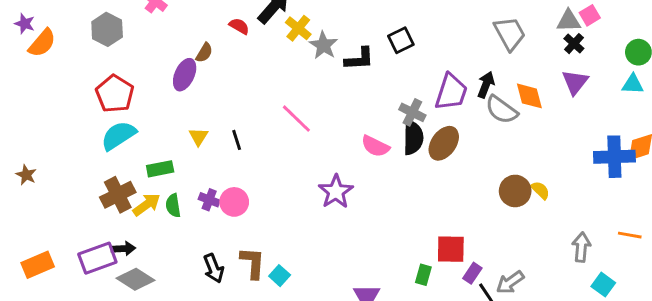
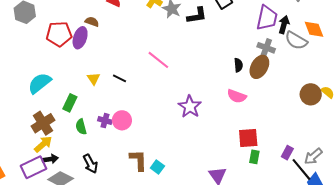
brown semicircle: (204, 53) -> (92, 22), turned -96
purple trapezoid: (451, 92) -> (267, 18), moved
red pentagon: (115, 94) -> (59, 34), moved, turned -30
gray cross: (412, 112) -> (266, 48), moved
black semicircle: (413, 138) -> (238, 65), size x0.6
black line: (237, 140) -> (120, 78), turned -40
pink semicircle: (375, 146) -> (237, 96), moved
green rectangle: (160, 169) -> (70, 103), turned -48
yellow arrow: (147, 205) -> (43, 144), moved
red square: (451, 249) -> (248, 138), moved
black arrow: (214, 268) -> (90, 164), moved

